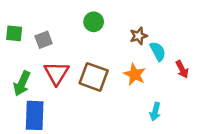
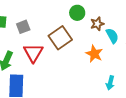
green circle: (94, 22) -> (77, 13), moved
brown square: (94, 77) -> (60, 38), moved, turned 35

